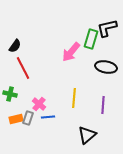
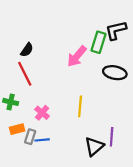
black semicircle: (15, 46) -> (27, 50), moved
purple line: (103, 105) -> (112, 137), moved
blue line: (48, 117) -> (42, 140), moved
gray rectangle: (28, 118) -> (30, 137), moved

